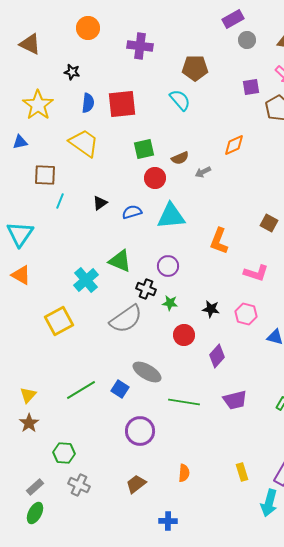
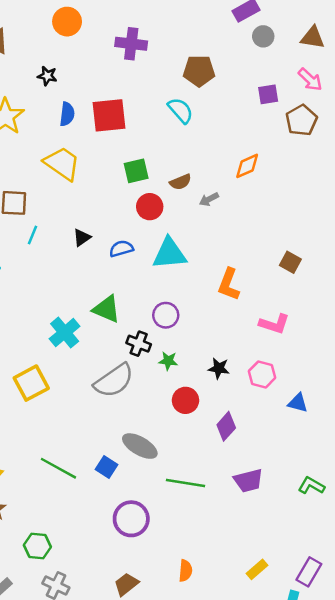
green line: (81, 390) -> (58, 468), turned 60
yellow rectangle: (242, 472) -> (257, 569), turned 66

